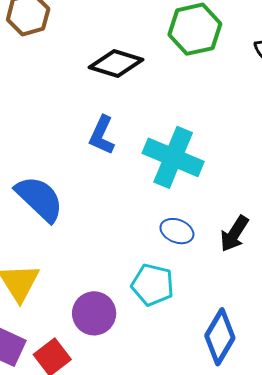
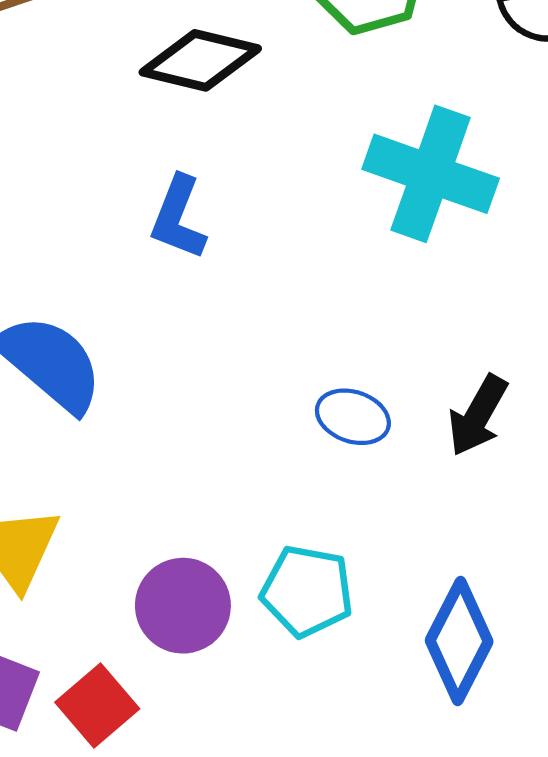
cyan cross: (173, 157) -> (431, 174), moved
cyan pentagon: (153, 285) -> (307, 591), moved

